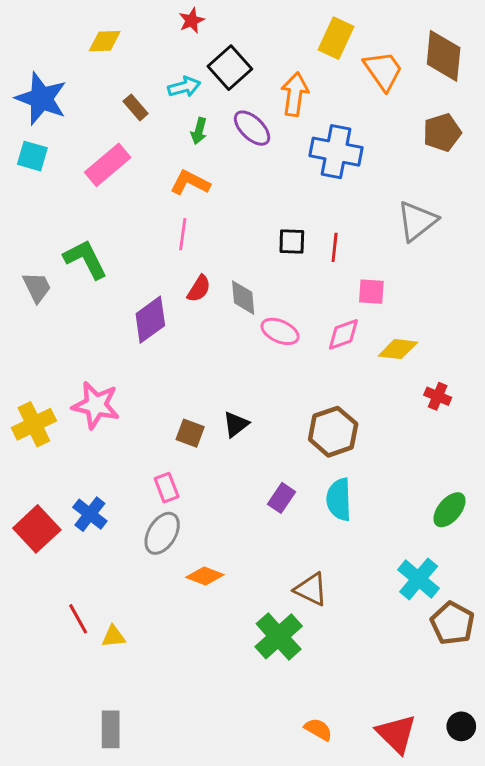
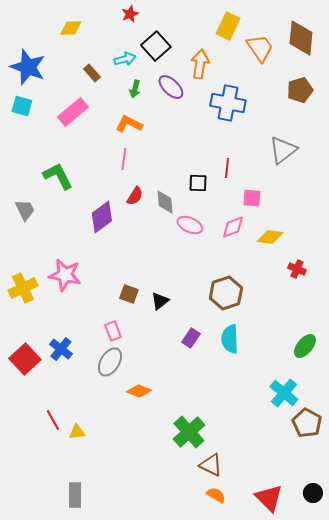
black square: (292, 242) -> (198, 183), moved
gray trapezoid: (37, 287) -> (25, 210), moved
black triangle: (236, 424) -> (160, 301), moved
brown triangle: (311, 589) -> (211, 465), moved

